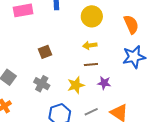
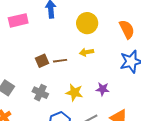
brown line: (91, 65) -> (60, 61), moved
yellow star: (76, 85) -> (74, 93), turned 30

